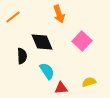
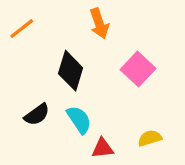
black diamond: (42, 42) -> (71, 71), turned 40
black semicircle: (22, 56) -> (37, 115), moved, turned 56

